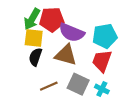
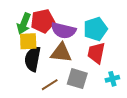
black semicircle: (35, 57) -> (33, 59), size x1.4
cyan cross: (102, 89) -> (112, 79), moved, turned -32

